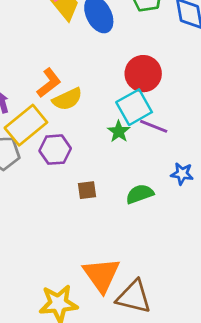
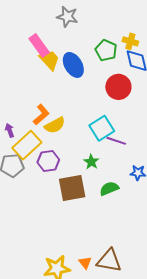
red circle: (143, 74) -> (118, 87), moved
green star: (119, 131) -> (91, 162), moved
brown square: (87, 190) -> (72, 188), size x2.0
orange triangle: (102, 275) -> (85, 263), moved, size x0.5

